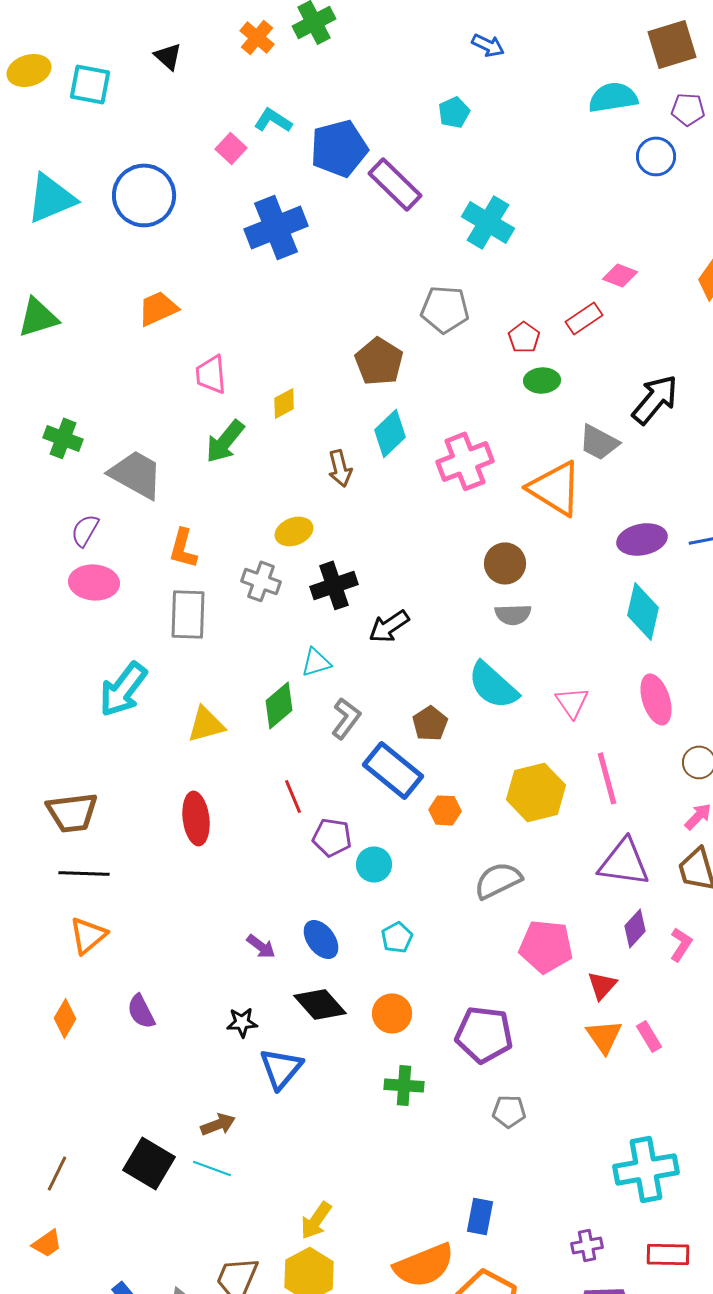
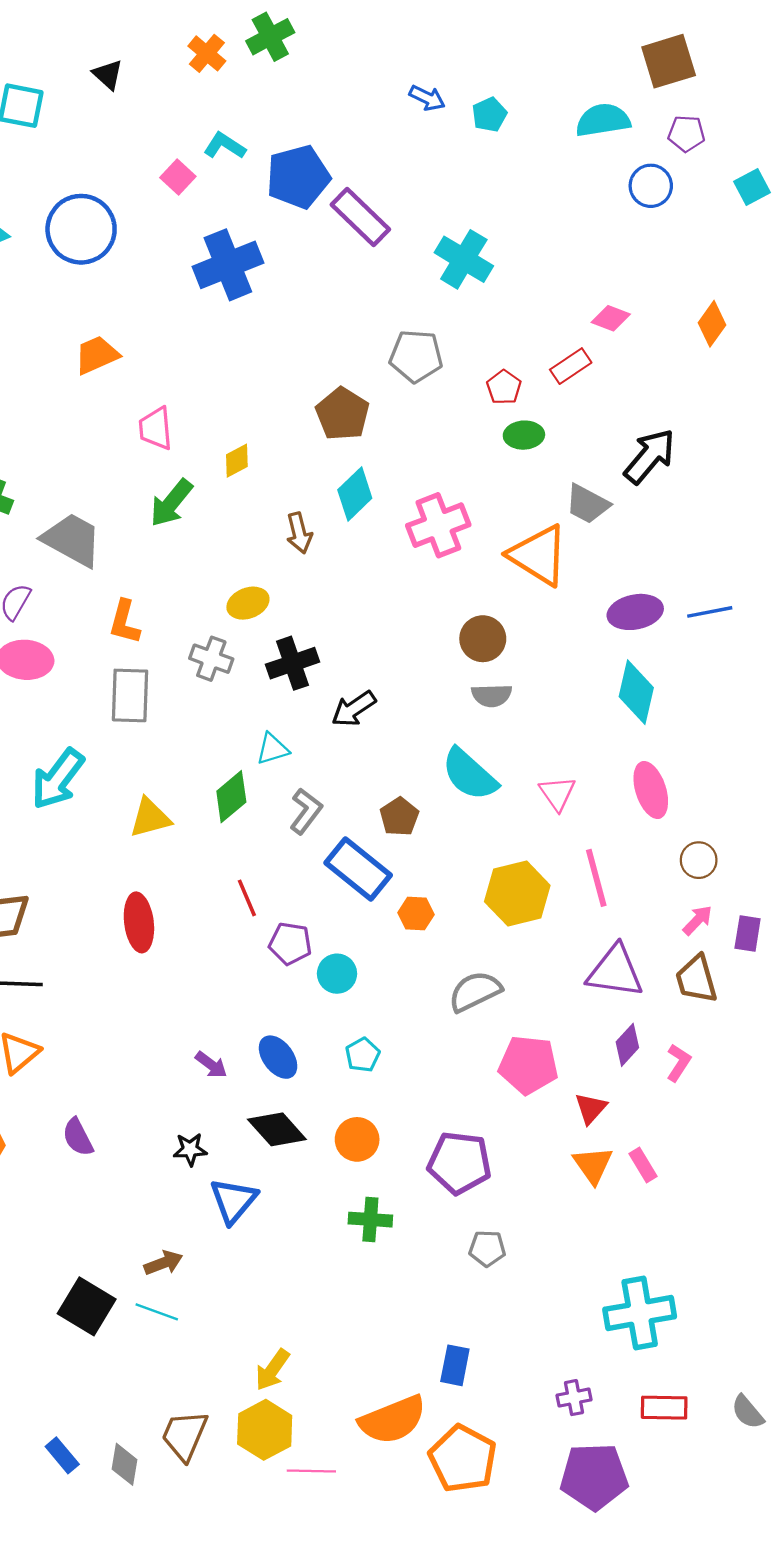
blue arrow: (488, 45) -> (427, 98), moved
cyan pentagon: (454, 112) -> (489, 115), moved

